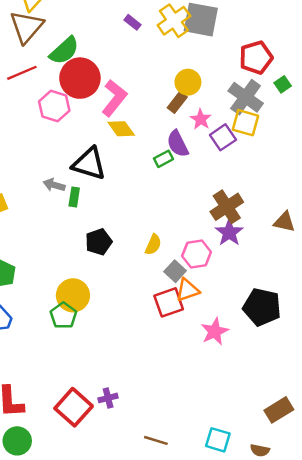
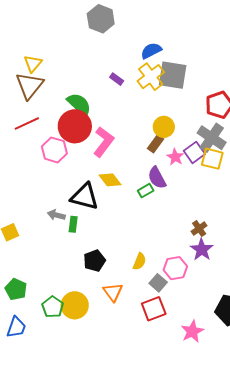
green semicircle: (64, 51) -> (79, 104), moved, turned -92
yellow diamond: (121, 129) -> (110, 180), moved
purple square: (223, 137) -> (194, 152), moved
brown cross: (227, 207) -> (199, 228), size x0.6
orange triangle: (187, 290) -> (113, 292), moved, turned -45
green pentagon: (63, 316) -> (53, 307), moved

